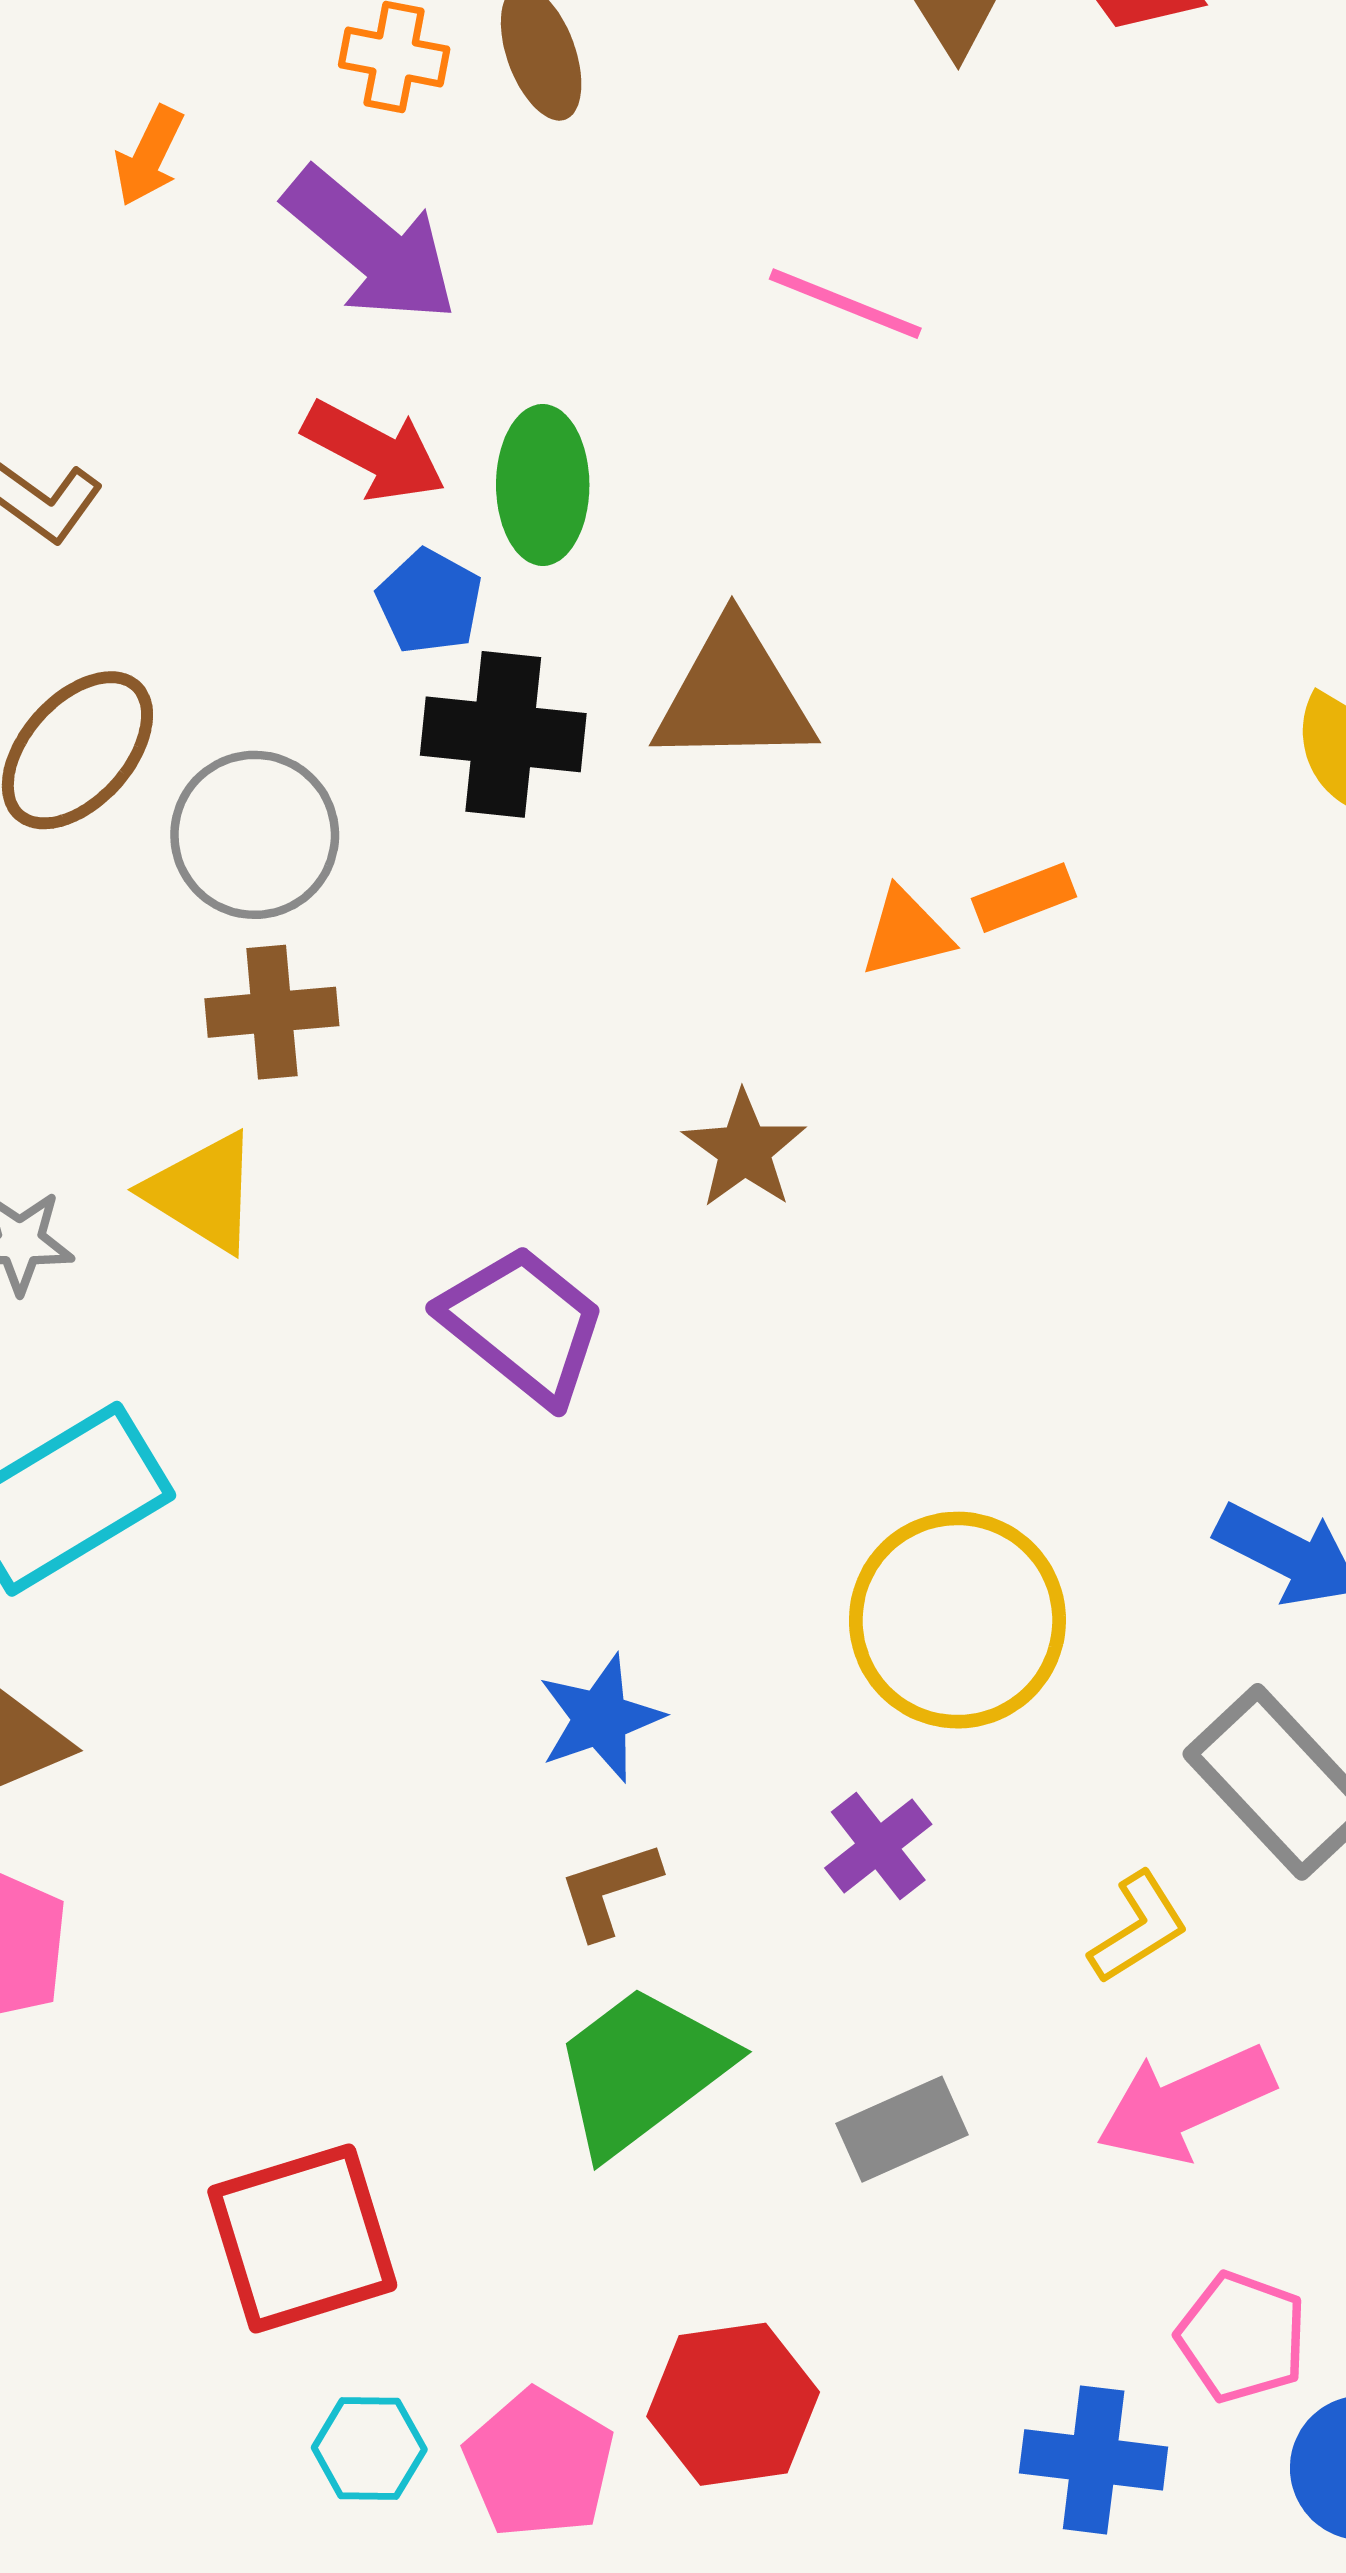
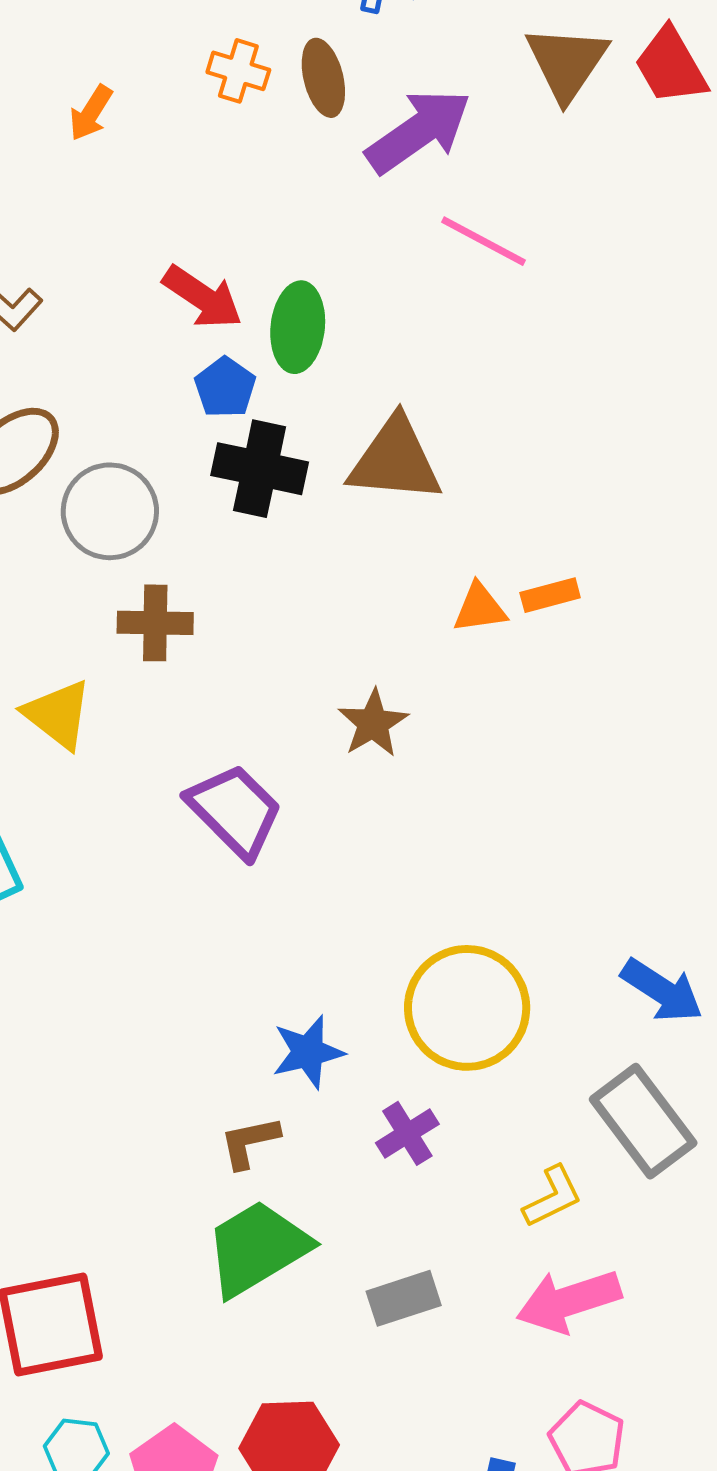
purple arrow: (371, 245) -> (419, 131), moved, turned -81
brown cross: (272, 1012) -> (155, 623), moved
blue star: (600, 1718) -> (308, 1052), moved

